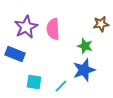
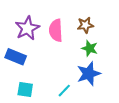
brown star: (101, 24) -> (85, 25), moved
cyan square: (34, 82) -> (25, 90), moved

